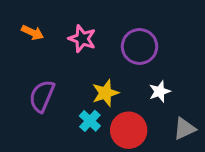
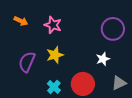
purple circle: (139, 46) -> (113, 29), moved
yellow star: (105, 93) -> (55, 55), moved
cyan cross: (90, 121) -> (54, 87), moved

